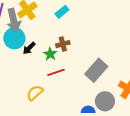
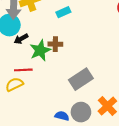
green star: (50, 54) -> (40, 50), size x1.5
red line: (56, 72) -> (23, 70), moved

